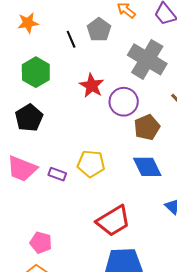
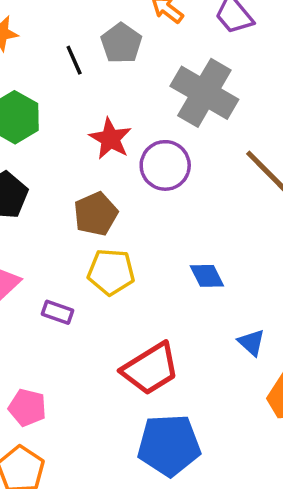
brown pentagon: (147, 127) -> (96, 214), moved
blue diamond: (147, 167) -> (207, 276), size x0.7
purple rectangle: (57, 174) -> (58, 312), moved

